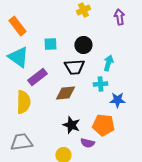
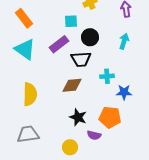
cyan square: (50, 44) -> (71, 21), moved
cyan arrow: (108, 63) -> (124, 41), moved
purple rectangle: (37, 77) -> (59, 44), moved

